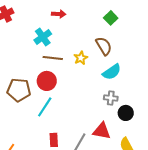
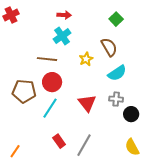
cyan cross: (43, 37) -> (62, 36), moved
brown line: (53, 58) -> (47, 59), moved
red triangle: (102, 131) -> (87, 103), moved, turned 42
red rectangle: (54, 140) -> (59, 141), turned -32

